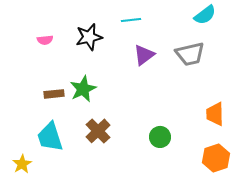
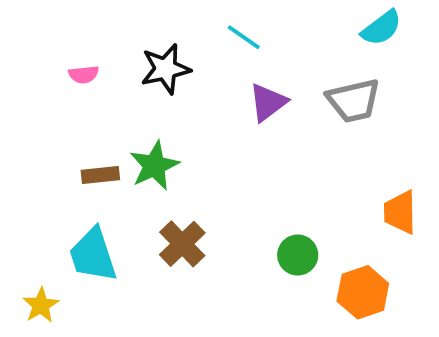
cyan line: (131, 20) -> (244, 37), turned 42
orange hexagon: (216, 158) -> (363, 292), moved

